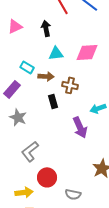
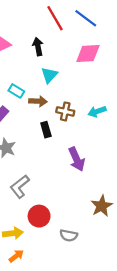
pink diamond: (87, 52) -> (88, 53), moved
cyan triangle: (56, 53) -> (49, 75), turned -42
cyan arrow: (98, 108) -> (97, 111), moved

